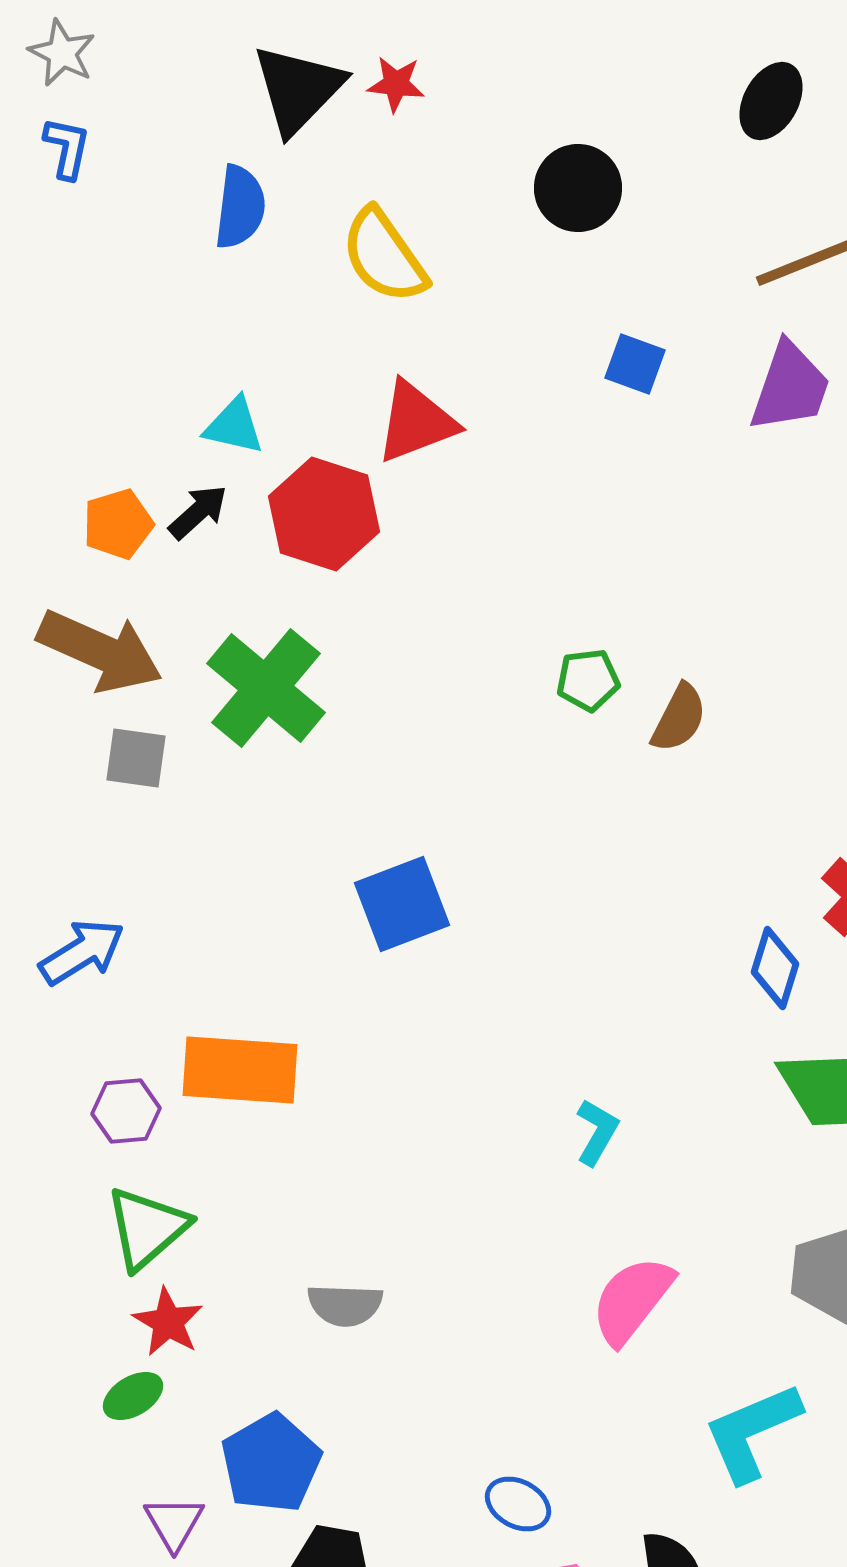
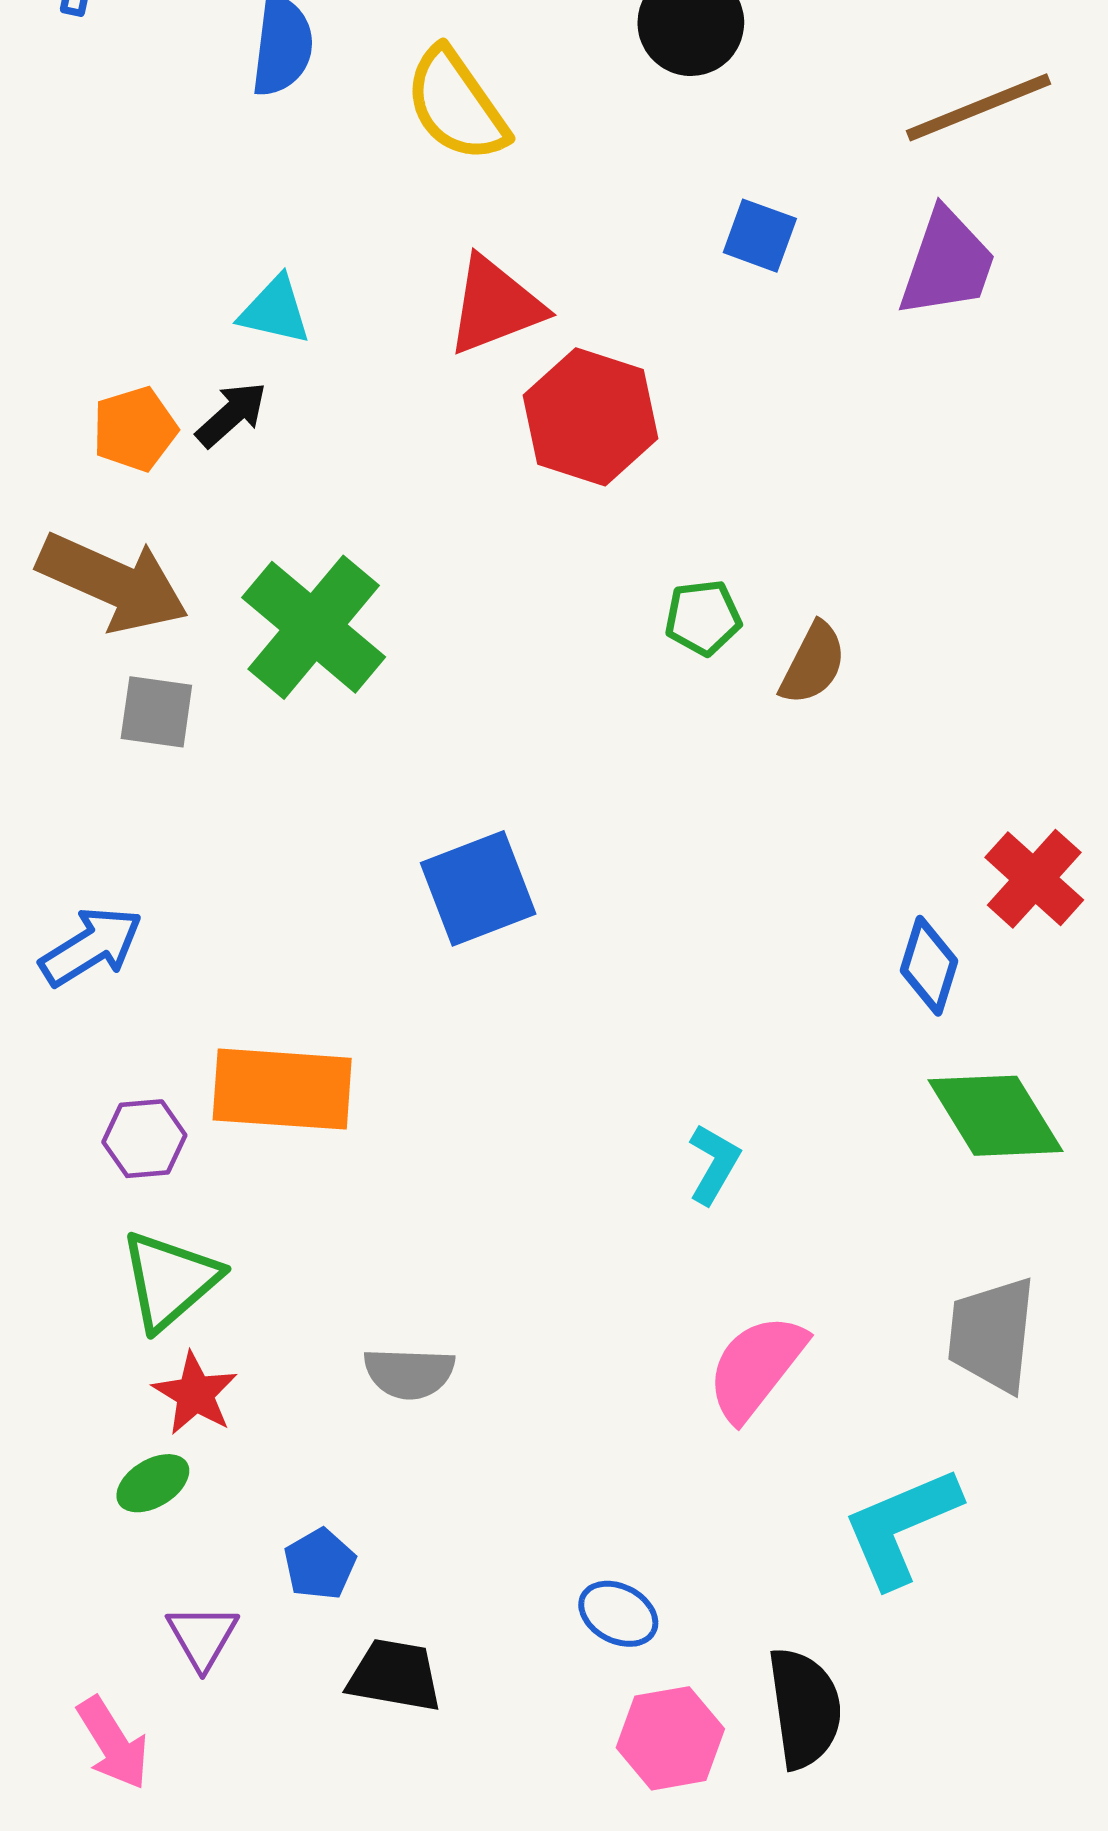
red hexagon: (324, 514) -> (590, 417), moved
blue pentagon: (271, 1463) -> (320, 1564), size x0.6

